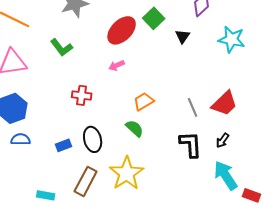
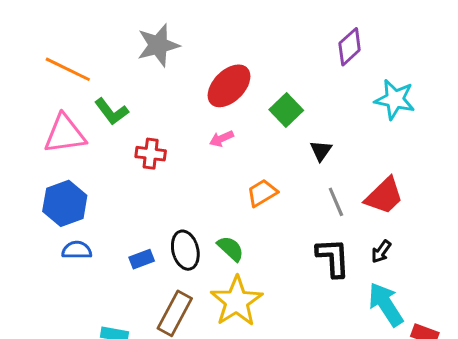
green square: (154, 18) -> (286, 110), moved
black triangle: (183, 36) -> (321, 151), moved
green L-shape: (62, 47) -> (111, 111), moved
red cross: (82, 95) -> (151, 154), moved
green semicircle: (135, 128) -> (231, 249), moved

